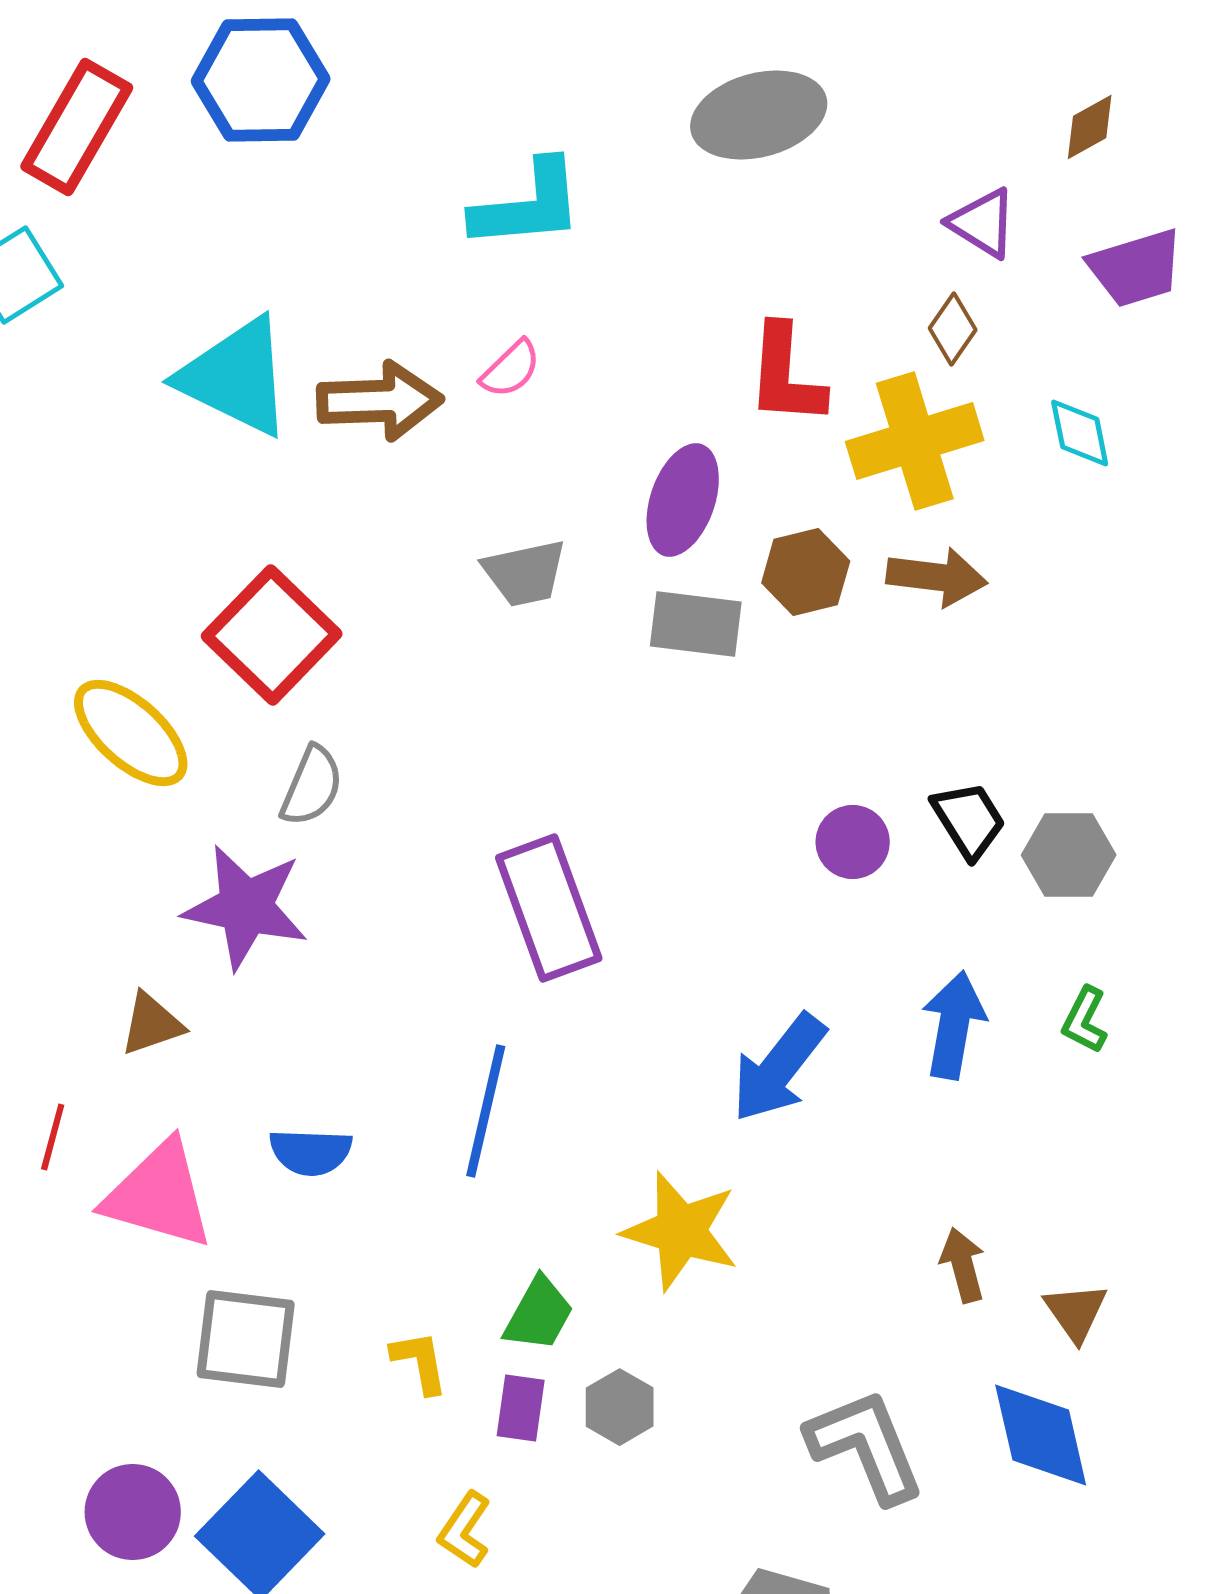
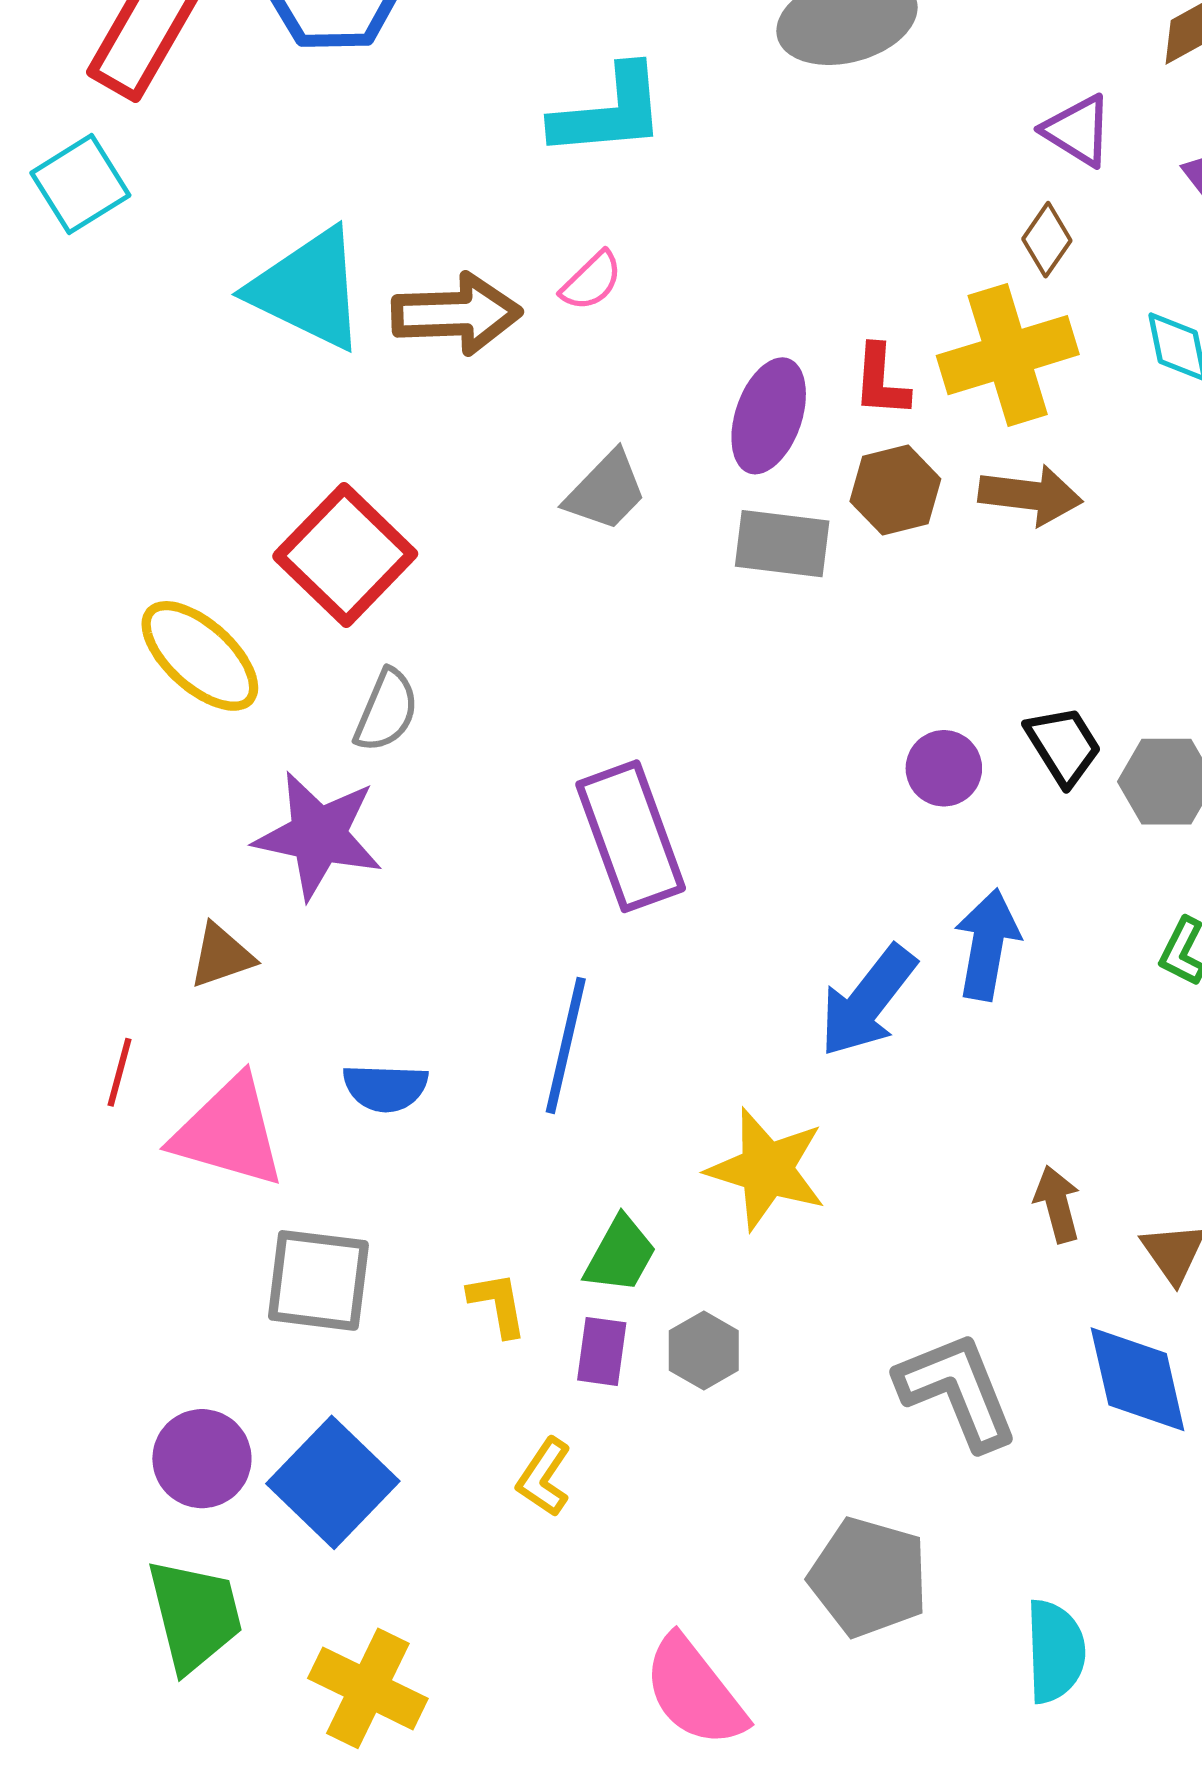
red L-shape: (786, 375) -> (881, 381), moved, size x0.7
gray trapezoid: (525, 573) -> (606, 491), turned -34
blue arrow: (954, 1025) -> (987, 944), moved

